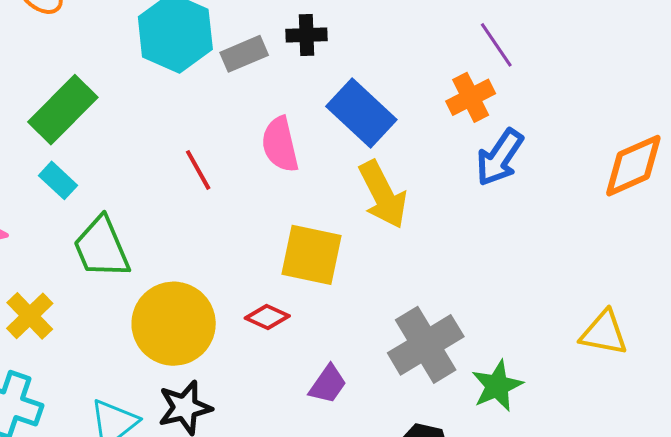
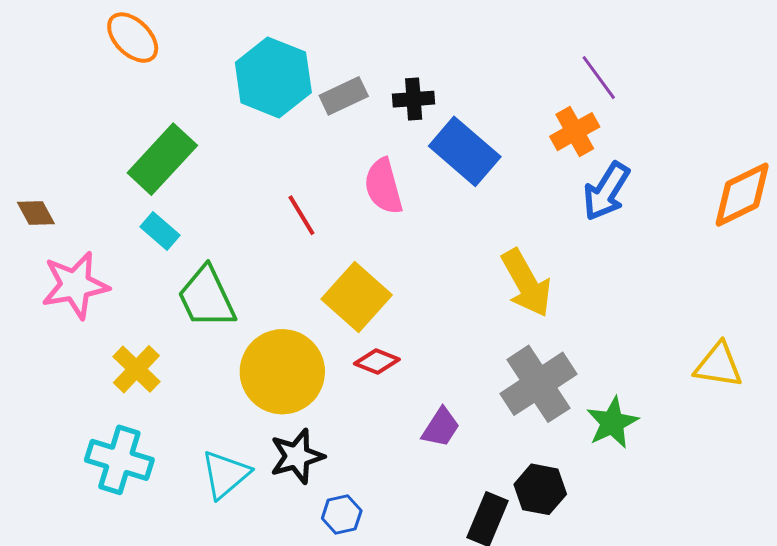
black cross: (307, 35) -> (414, 99), moved
yellow arrow: (383, 195) -> (526, 283), moved
yellow square: (312, 255) -> (357, 297), moved, turned 32

